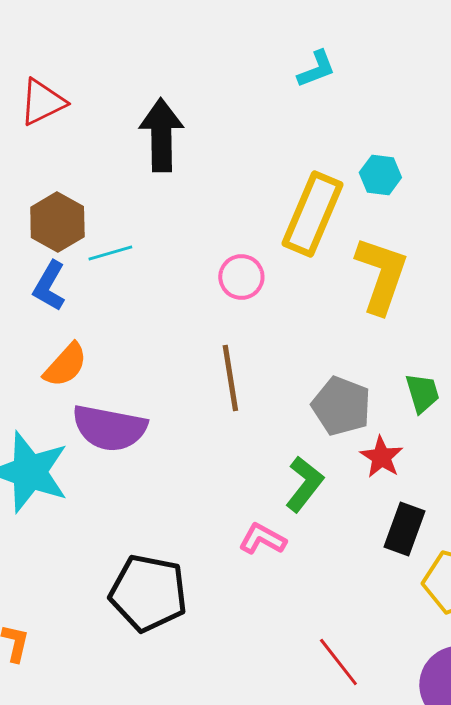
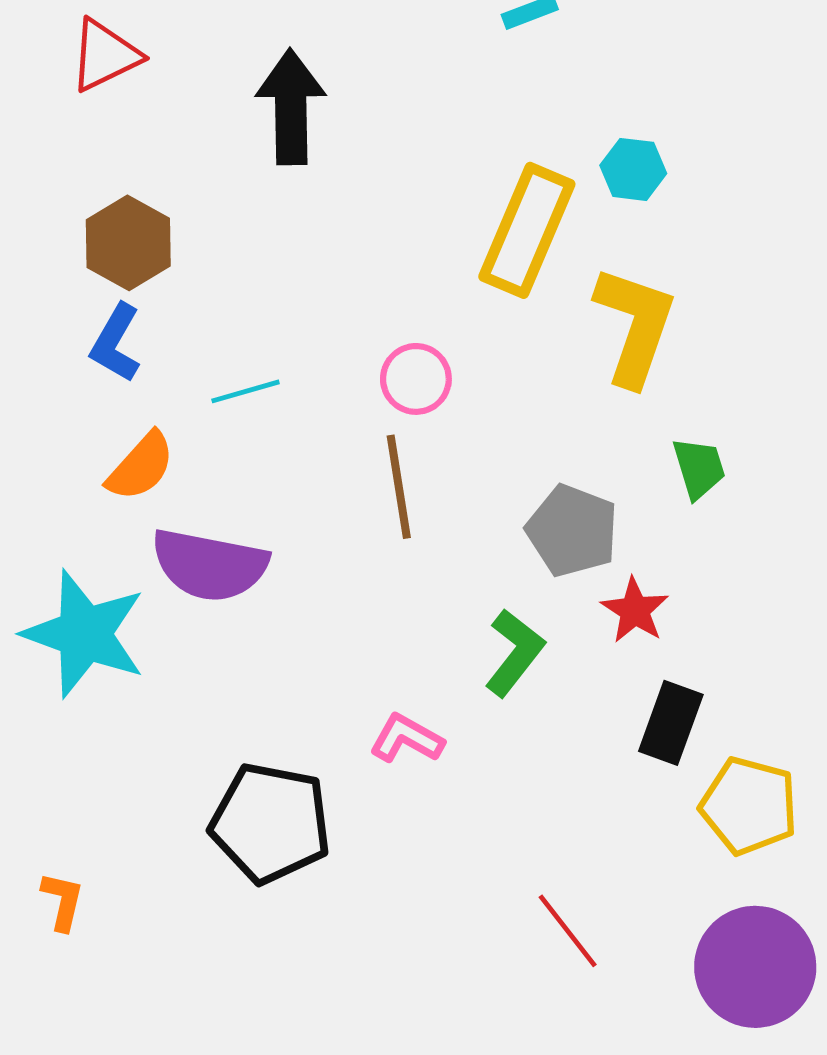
cyan line: (110, 253) -> (245, 391), moved
pink circle: (241, 277) -> (416, 379), moved
green trapezoid: (422, 393) -> (699, 468), moved
pink L-shape: (262, 539) -> (407, 739), moved

